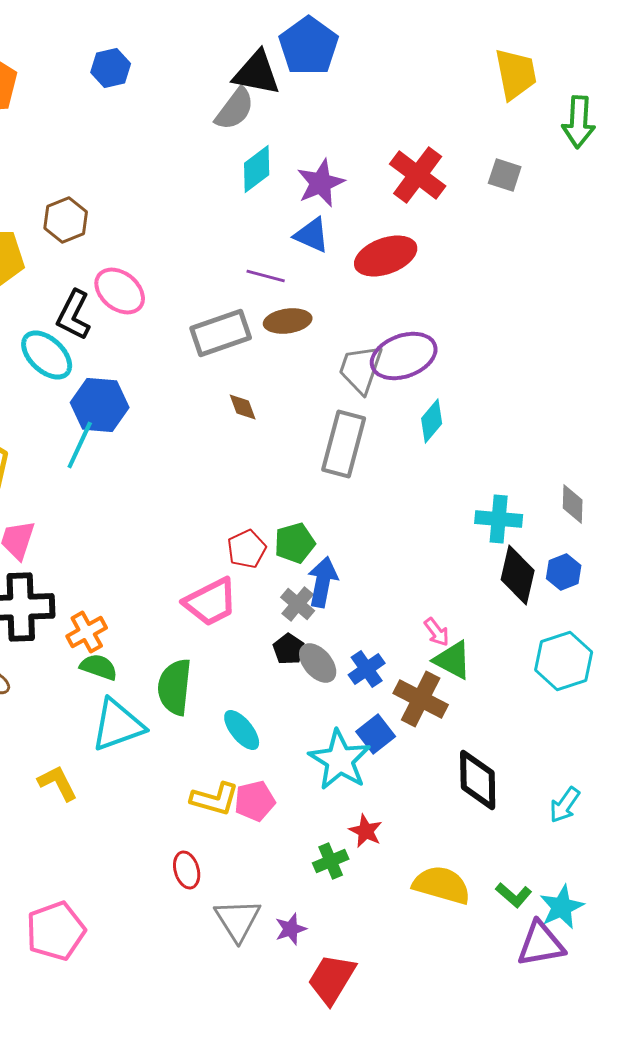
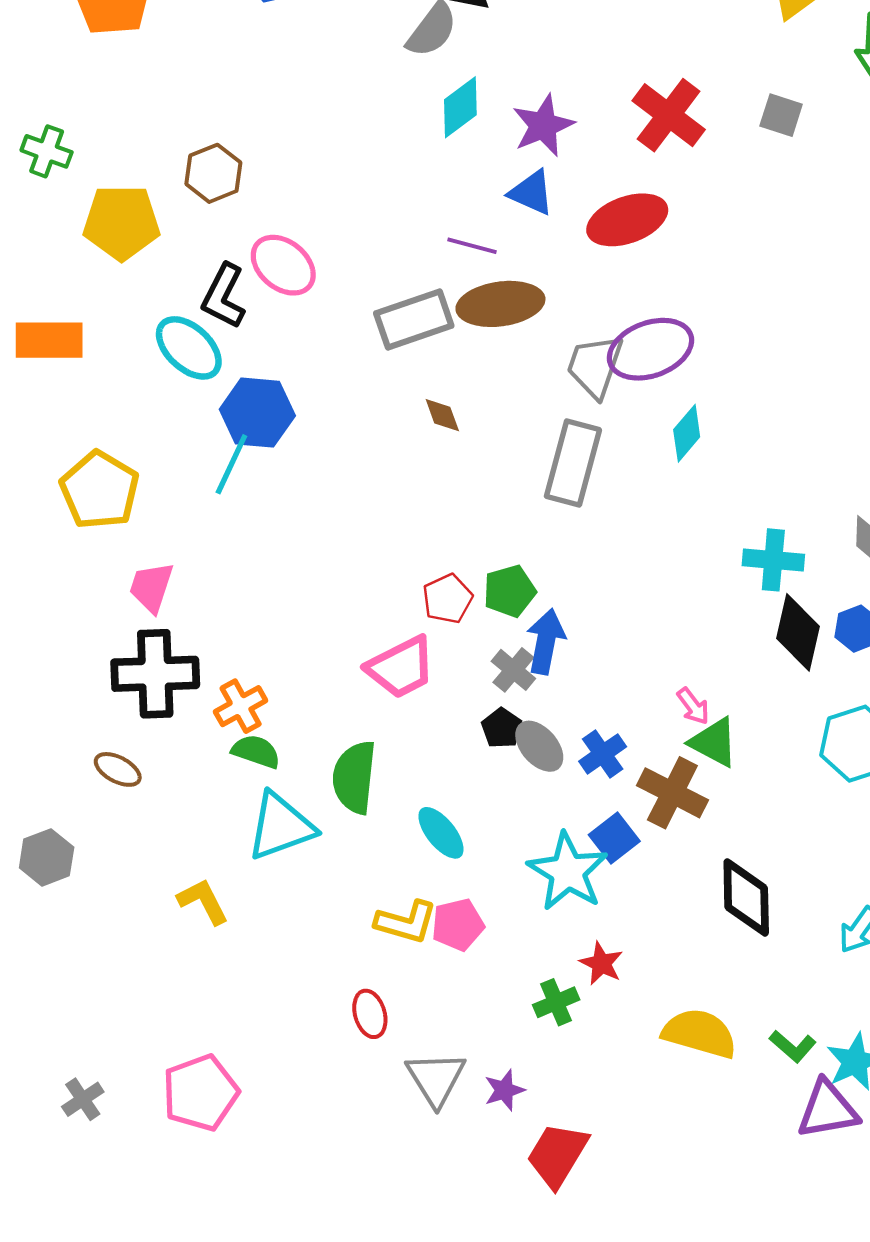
brown ellipse: (288, 321) -> (500, 304), size x1.4

